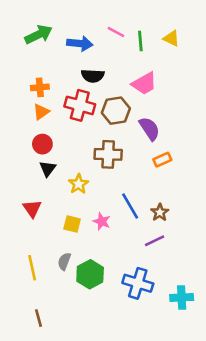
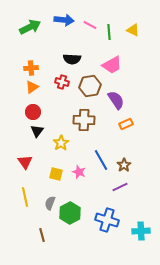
blue arrow: (80, 44) -> (64, 20), moved
red cross: (80, 105) -> (62, 82), size x0.6
yellow line: (32, 268) -> (25, 197), moved
brown line: (39, 318) -> (42, 235), moved

